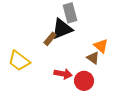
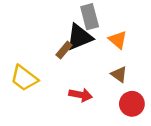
orange triangle: (101, 46) -> (118, 40), moved
red circle: (84, 81) -> (132, 104), moved

